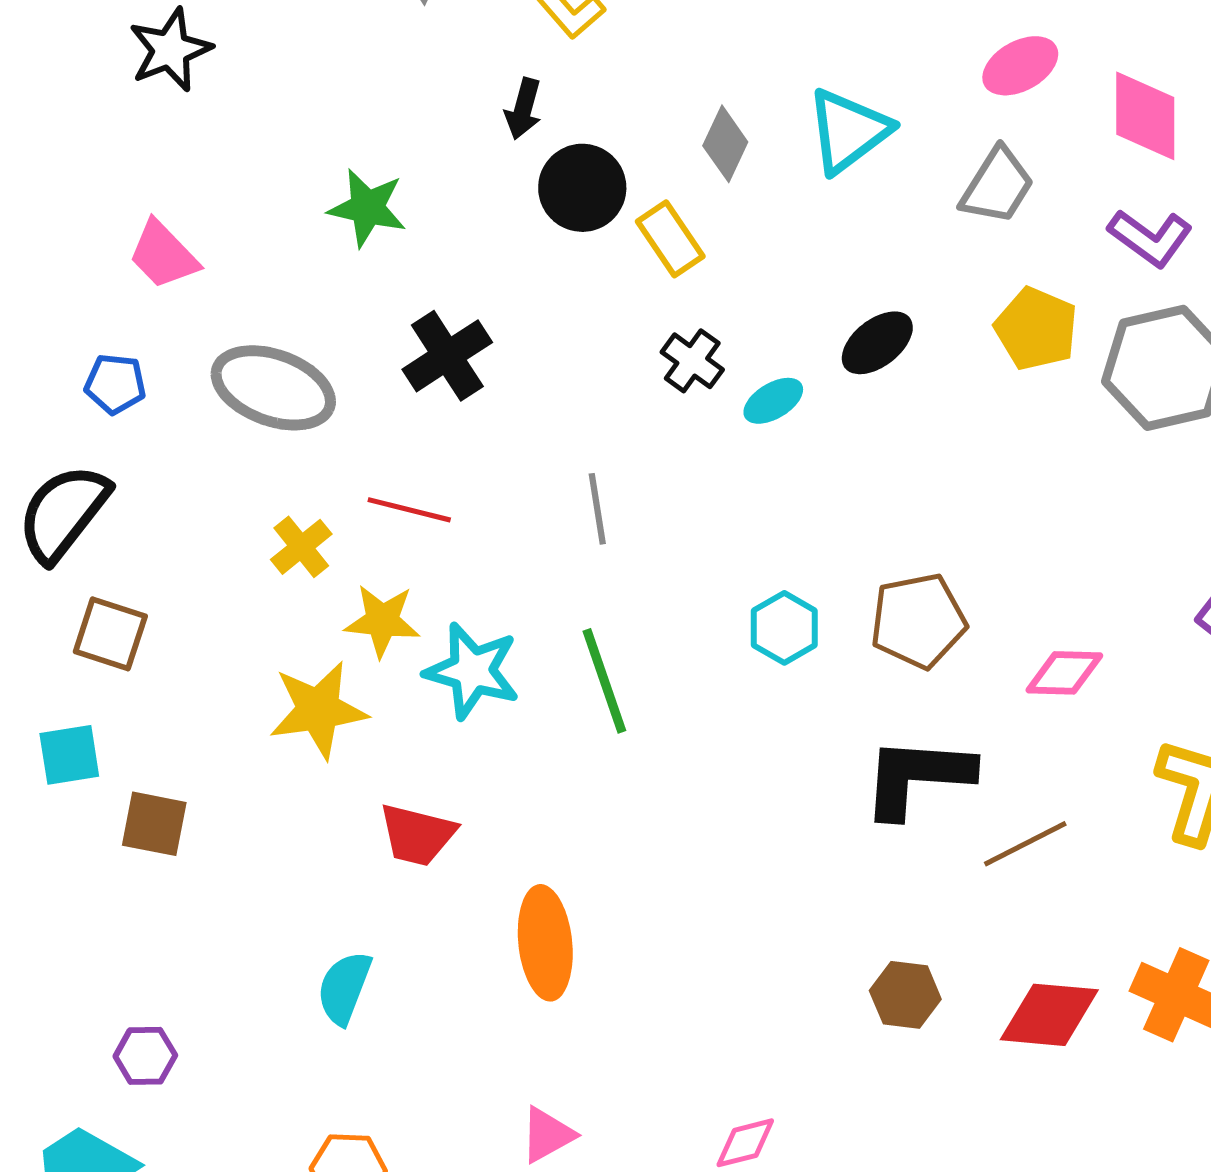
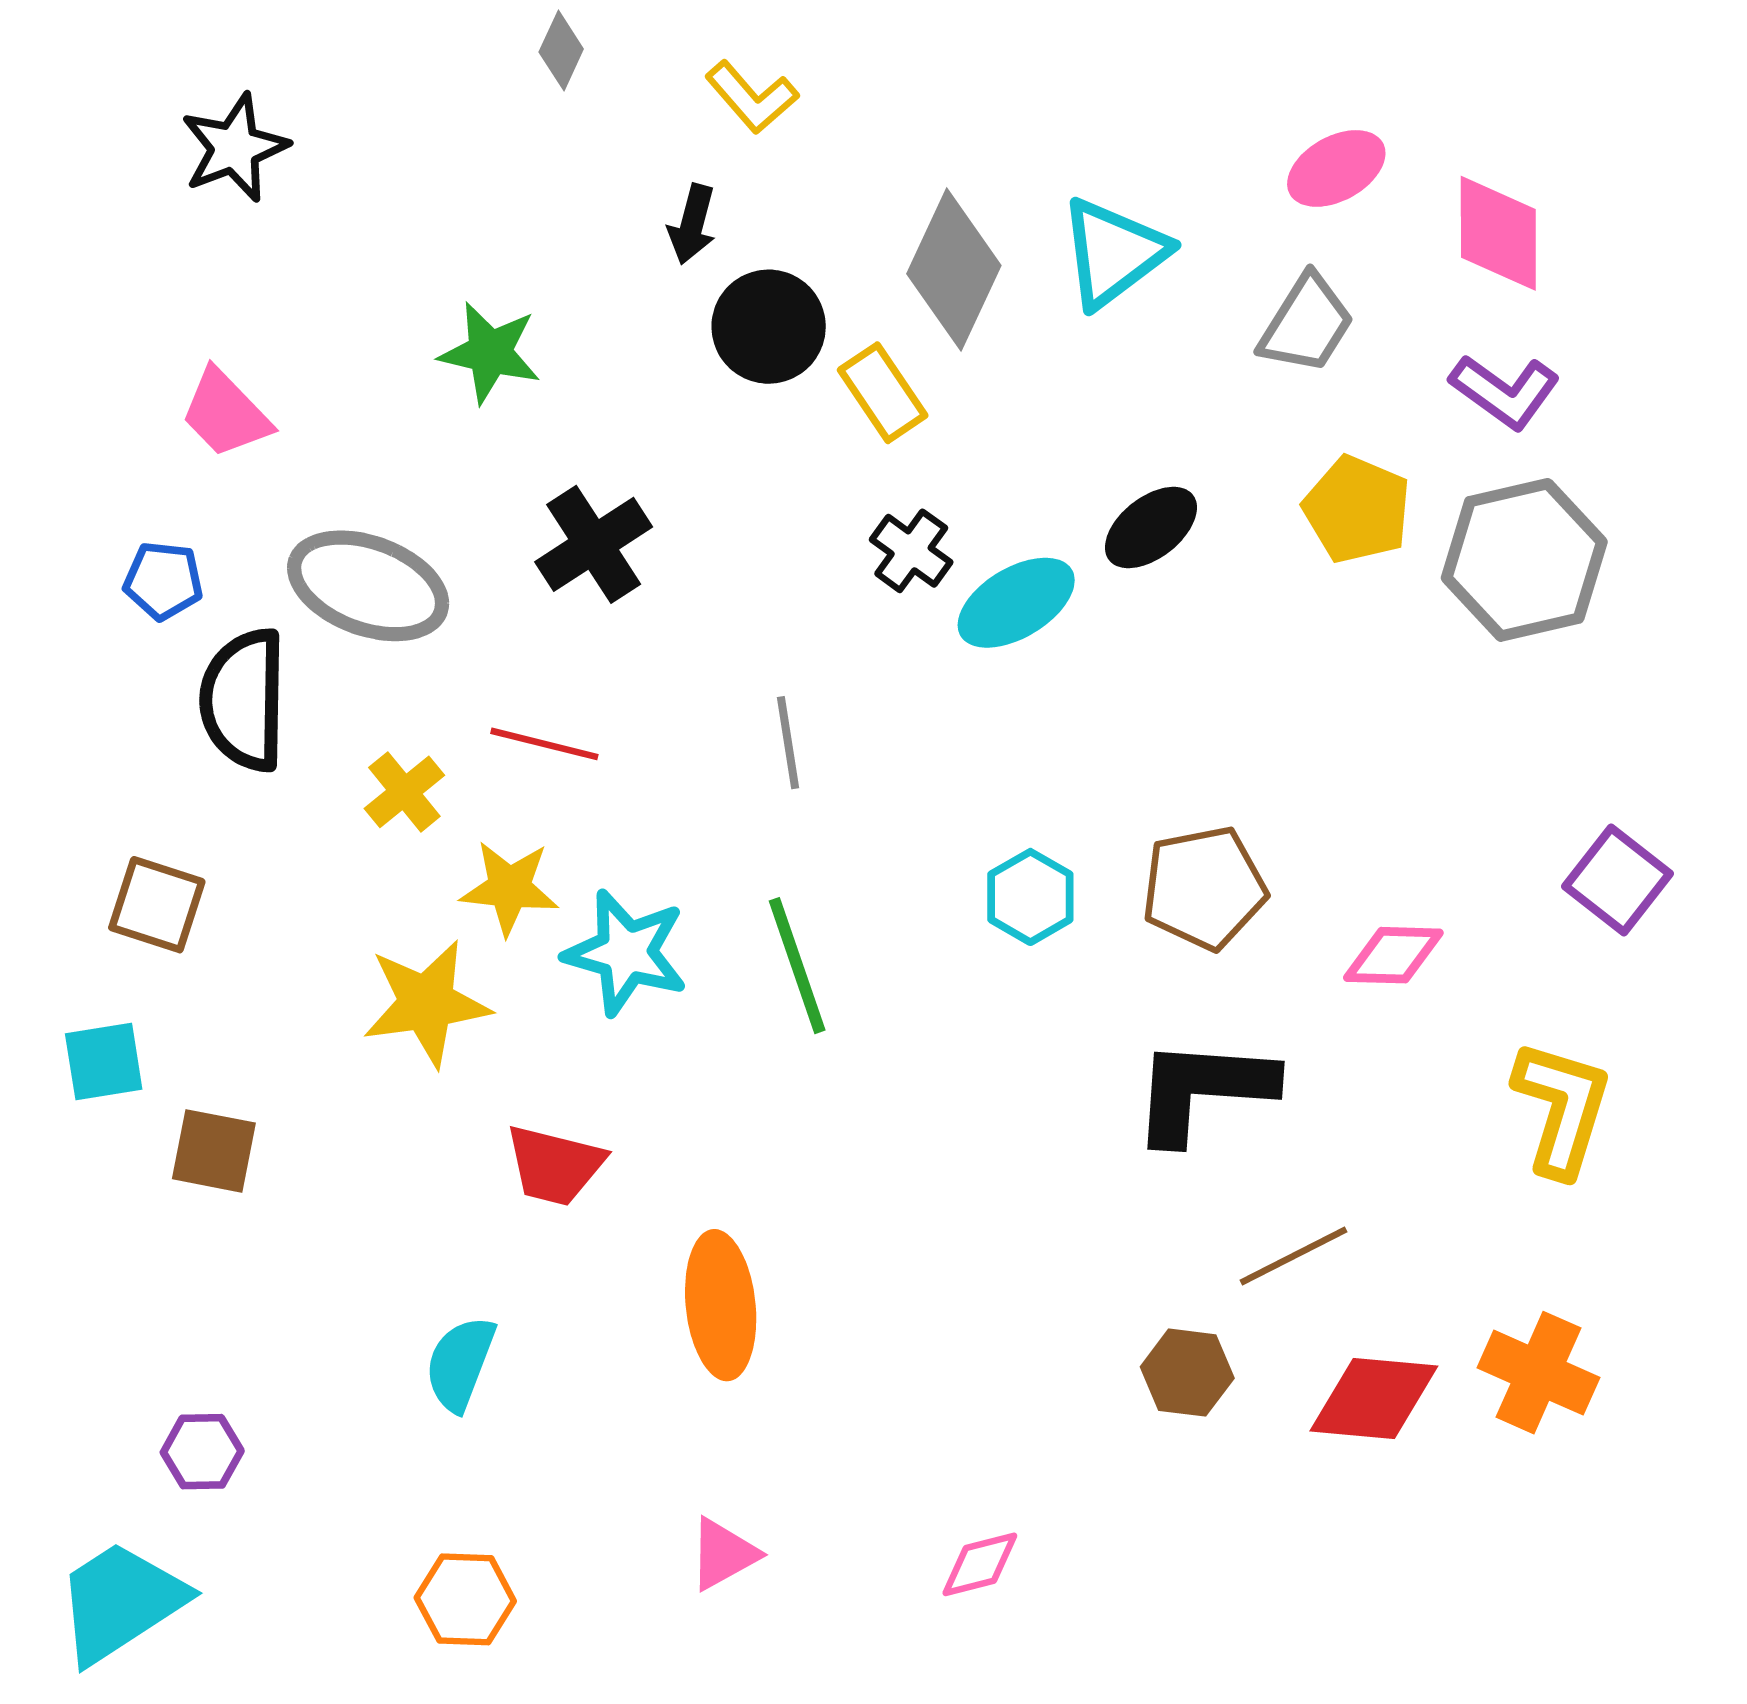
gray diamond: (725, 144) -> (954, 270), size x1.6
cyan ellipse: (773, 401) -> (1016, 603), size x1.5
black semicircle: (63, 513) -> (244, 700), moved, turned -37
brown line: (1025, 844) -> (1294, 1256), moved

